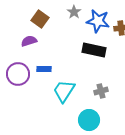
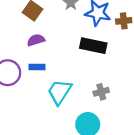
purple semicircle: (29, 41) -> (36, 40), moved

